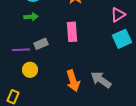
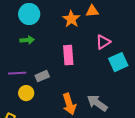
pink triangle: (118, 15) -> (103, 42), moved
gray rectangle: (41, 44) -> (42, 76), moved

